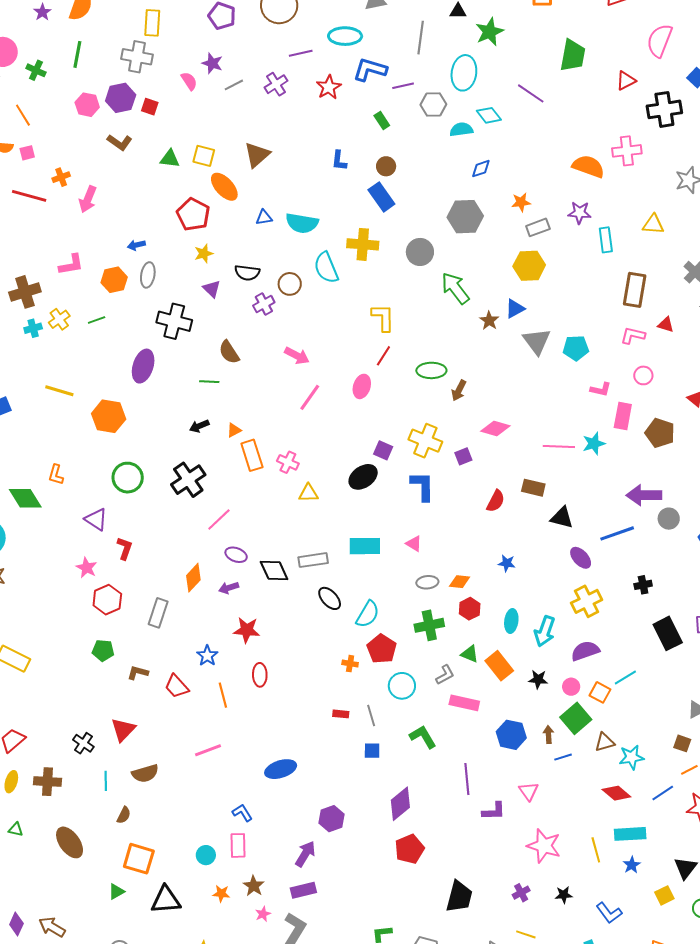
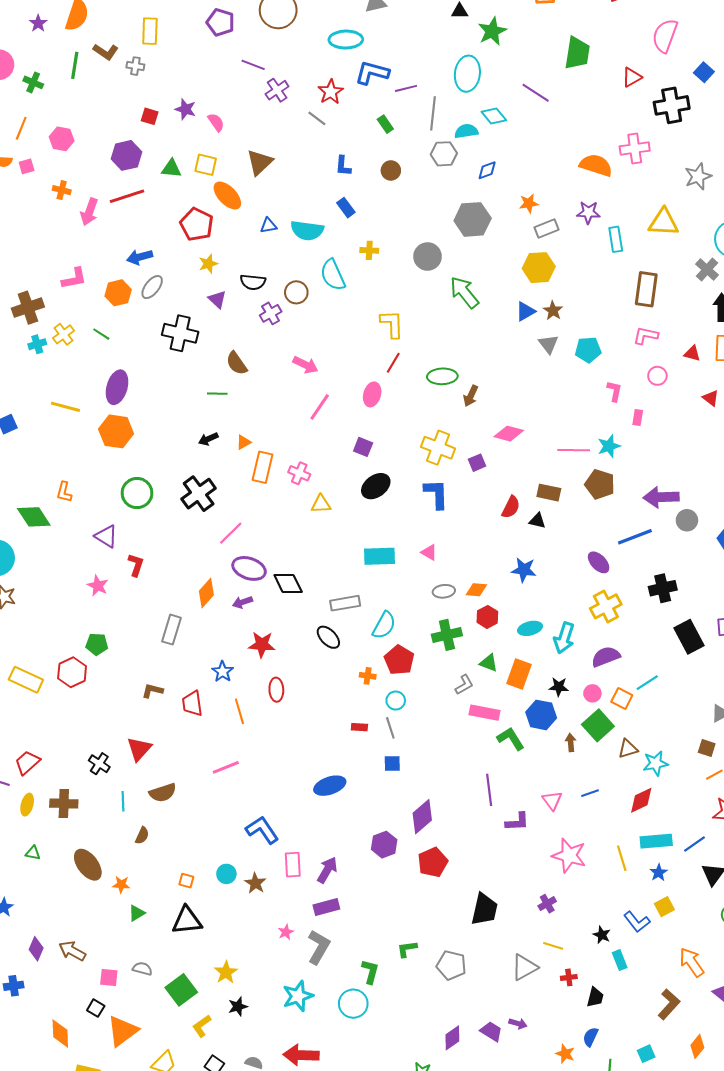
gray line: (421, 38) -> (433, 113), moved
purple line: (301, 53) -> (253, 65), moved, turned 35
gray cross: (137, 57) -> (135, 66), size x0.6
purple star: (212, 63) -> (186, 109), moved
pink semicircle: (189, 81) -> (216, 122), moved
gray line: (234, 85) -> (317, 118), moved, turned 66
purple hexagon: (121, 98) -> (126, 155), moved
pink hexagon: (87, 105) -> (62, 139), moved
gray hexagon: (433, 105) -> (444, 154), moved
orange line: (23, 115) -> (21, 128), turned 55
brown L-shape: (120, 142) -> (106, 52), moved
orange cross: (61, 177) -> (62, 190), turned 36
red line: (29, 196) -> (127, 196), moved, turned -32
blue rectangle: (381, 197) -> (346, 208), moved, size x0.7
yellow triangle: (653, 224) -> (664, 222), size x1.4
yellow cross: (363, 244) -> (369, 250), size x0.6
blue arrow: (136, 245) -> (140, 257), size x1.4
gray ellipse: (148, 275) -> (152, 287), turned 30
green line: (97, 320) -> (101, 334), turned 54
brown star: (489, 321) -> (553, 311), moved
red triangle: (666, 325) -> (692, 354), moved
gray triangle: (537, 341) -> (548, 344), size x0.7
purple ellipse: (143, 366) -> (117, 387), moved
pink L-shape: (601, 389) -> (614, 391), turned -90
pink rectangle: (623, 416) -> (638, 418), size x0.6
brown pentagon: (660, 433) -> (600, 484), moved
purple square: (383, 450) -> (363, 447), moved
orange rectangle: (252, 455) -> (262, 467), turned 32
black triangle: (562, 518) -> (537, 521), moved, size x0.7
purple ellipse: (236, 555) -> (249, 568), size x1.5
gray rectangle: (313, 560) -> (345, 603), moved
blue star: (507, 563) -> (524, 570), size x1.4
black cross: (643, 585) -> (663, 588), size x1.5
black ellipse: (330, 598) -> (328, 637), moved
red hexagon: (107, 600) -> (72, 672), moved
cyan ellipse: (511, 621) -> (530, 628), turned 70
green pentagon: (103, 650) -> (97, 644), moved
orange rectangle: (499, 666) -> (519, 674), turned 60
red trapezoid: (177, 686) -> (192, 704), turned 36
cyan circle: (402, 686) -> (396, 701), moved, size x0.7
blue hexagon: (511, 735) -> (541, 715), moved
green L-shape: (423, 737) -> (511, 739), moved
blue line: (563, 757) -> (590, 793), moved
blue ellipse: (281, 769) -> (330, 786), moved
red diamond: (616, 793) -> (641, 800), turned -64
blue line: (663, 793) -> (695, 844), moved
blue L-shape: (242, 813) -> (262, 830), size x1.6
purple hexagon: (332, 819) -> (384, 845), moved
pink rectangle: (238, 845) -> (293, 865), moved
orange square: (139, 859) -> (186, 881), moved, size x0.5
brown star: (254, 886) -> (255, 883), moved
orange star: (221, 894) -> (121, 885), moved
black star: (564, 895) -> (602, 935), moved, turned 30
yellow square: (664, 895) -> (664, 907), moved

